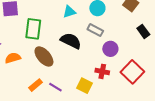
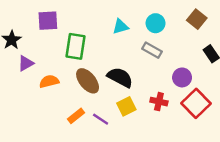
black semicircle: (71, 41) -> (120, 77), moved
purple circle: (110, 49) -> (182, 77), moved
yellow square: (85, 86) -> (126, 106), moved, turned 35

